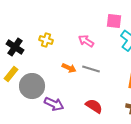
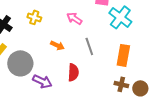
gray line: (91, 69) -> (89, 46), moved, turned 54
red semicircle: (94, 106) -> (73, 72), moved, turned 60

